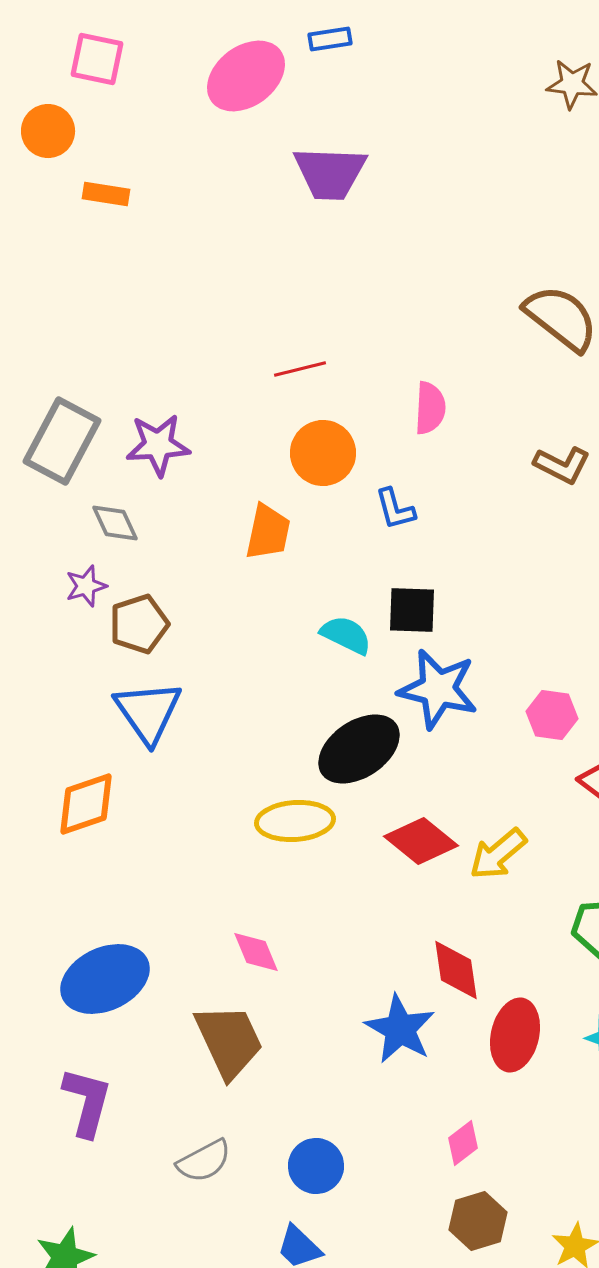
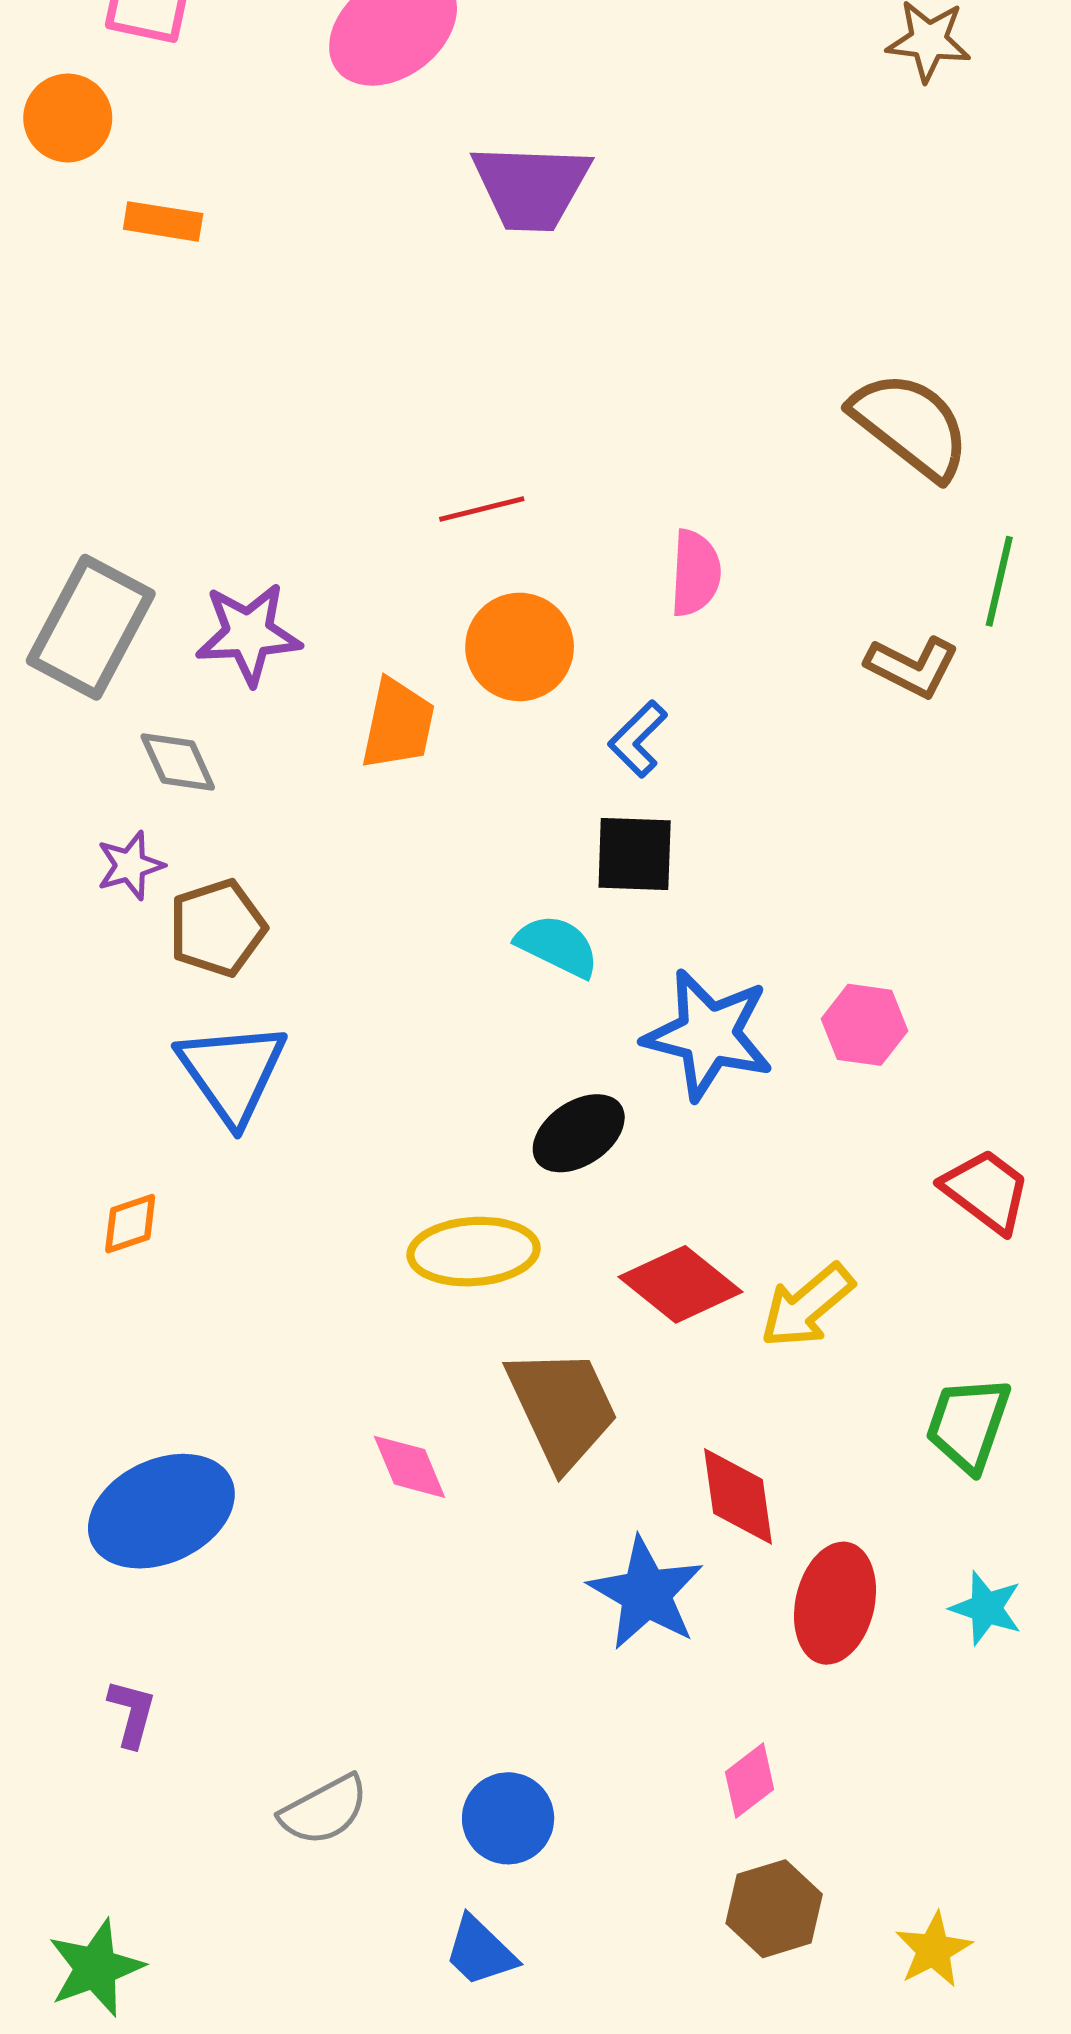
blue L-shape: (395, 509) -> (638, 739), turned 60
orange trapezoid: (268, 532) -> (398, 724), moved
black square: (412, 610) -> (635, 854), moved
pink hexagon: (552, 715) -> (865, 1025), moved
black ellipse: (359, 749) -> (579, 1133), size x0.7
orange diamond: (86, 804) -> (130, 1224), size x0.6
brown trapezoid: (229, 1041) -> (562, 1408), moved
purple L-shape: (87, 1102) -> (132, 1713), size x0.6

